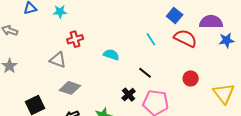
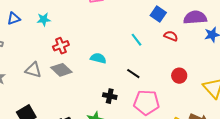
red semicircle: (185, 38) -> (171, 36), size x0.6
gray triangle: (58, 60) -> (33, 70), moved
gray diamond: (70, 88) -> (61, 70), moved, turned 30
black cross: (129, 95) -> (110, 96), moved, turned -32

